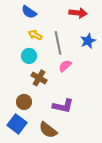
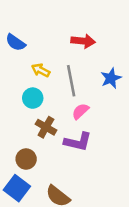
blue semicircle: (29, 12) -> (15, 42), moved
red arrow: (78, 13) -> (83, 41), moved
purple L-shape: (63, 106) -> (78, 142), moved

